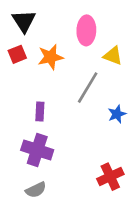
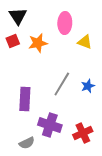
gray line: (88, 88) -> (62, 84), moved
purple rectangle: (40, 111) -> (25, 99), moved, size x1.6
purple cross: (37, 150) -> (50, 125), moved

